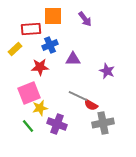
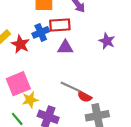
red rectangle: (31, 29) -> (60, 25), moved
red star: (40, 67) -> (20, 44), moved, turned 30
purple star: (107, 71) -> (107, 41), moved

